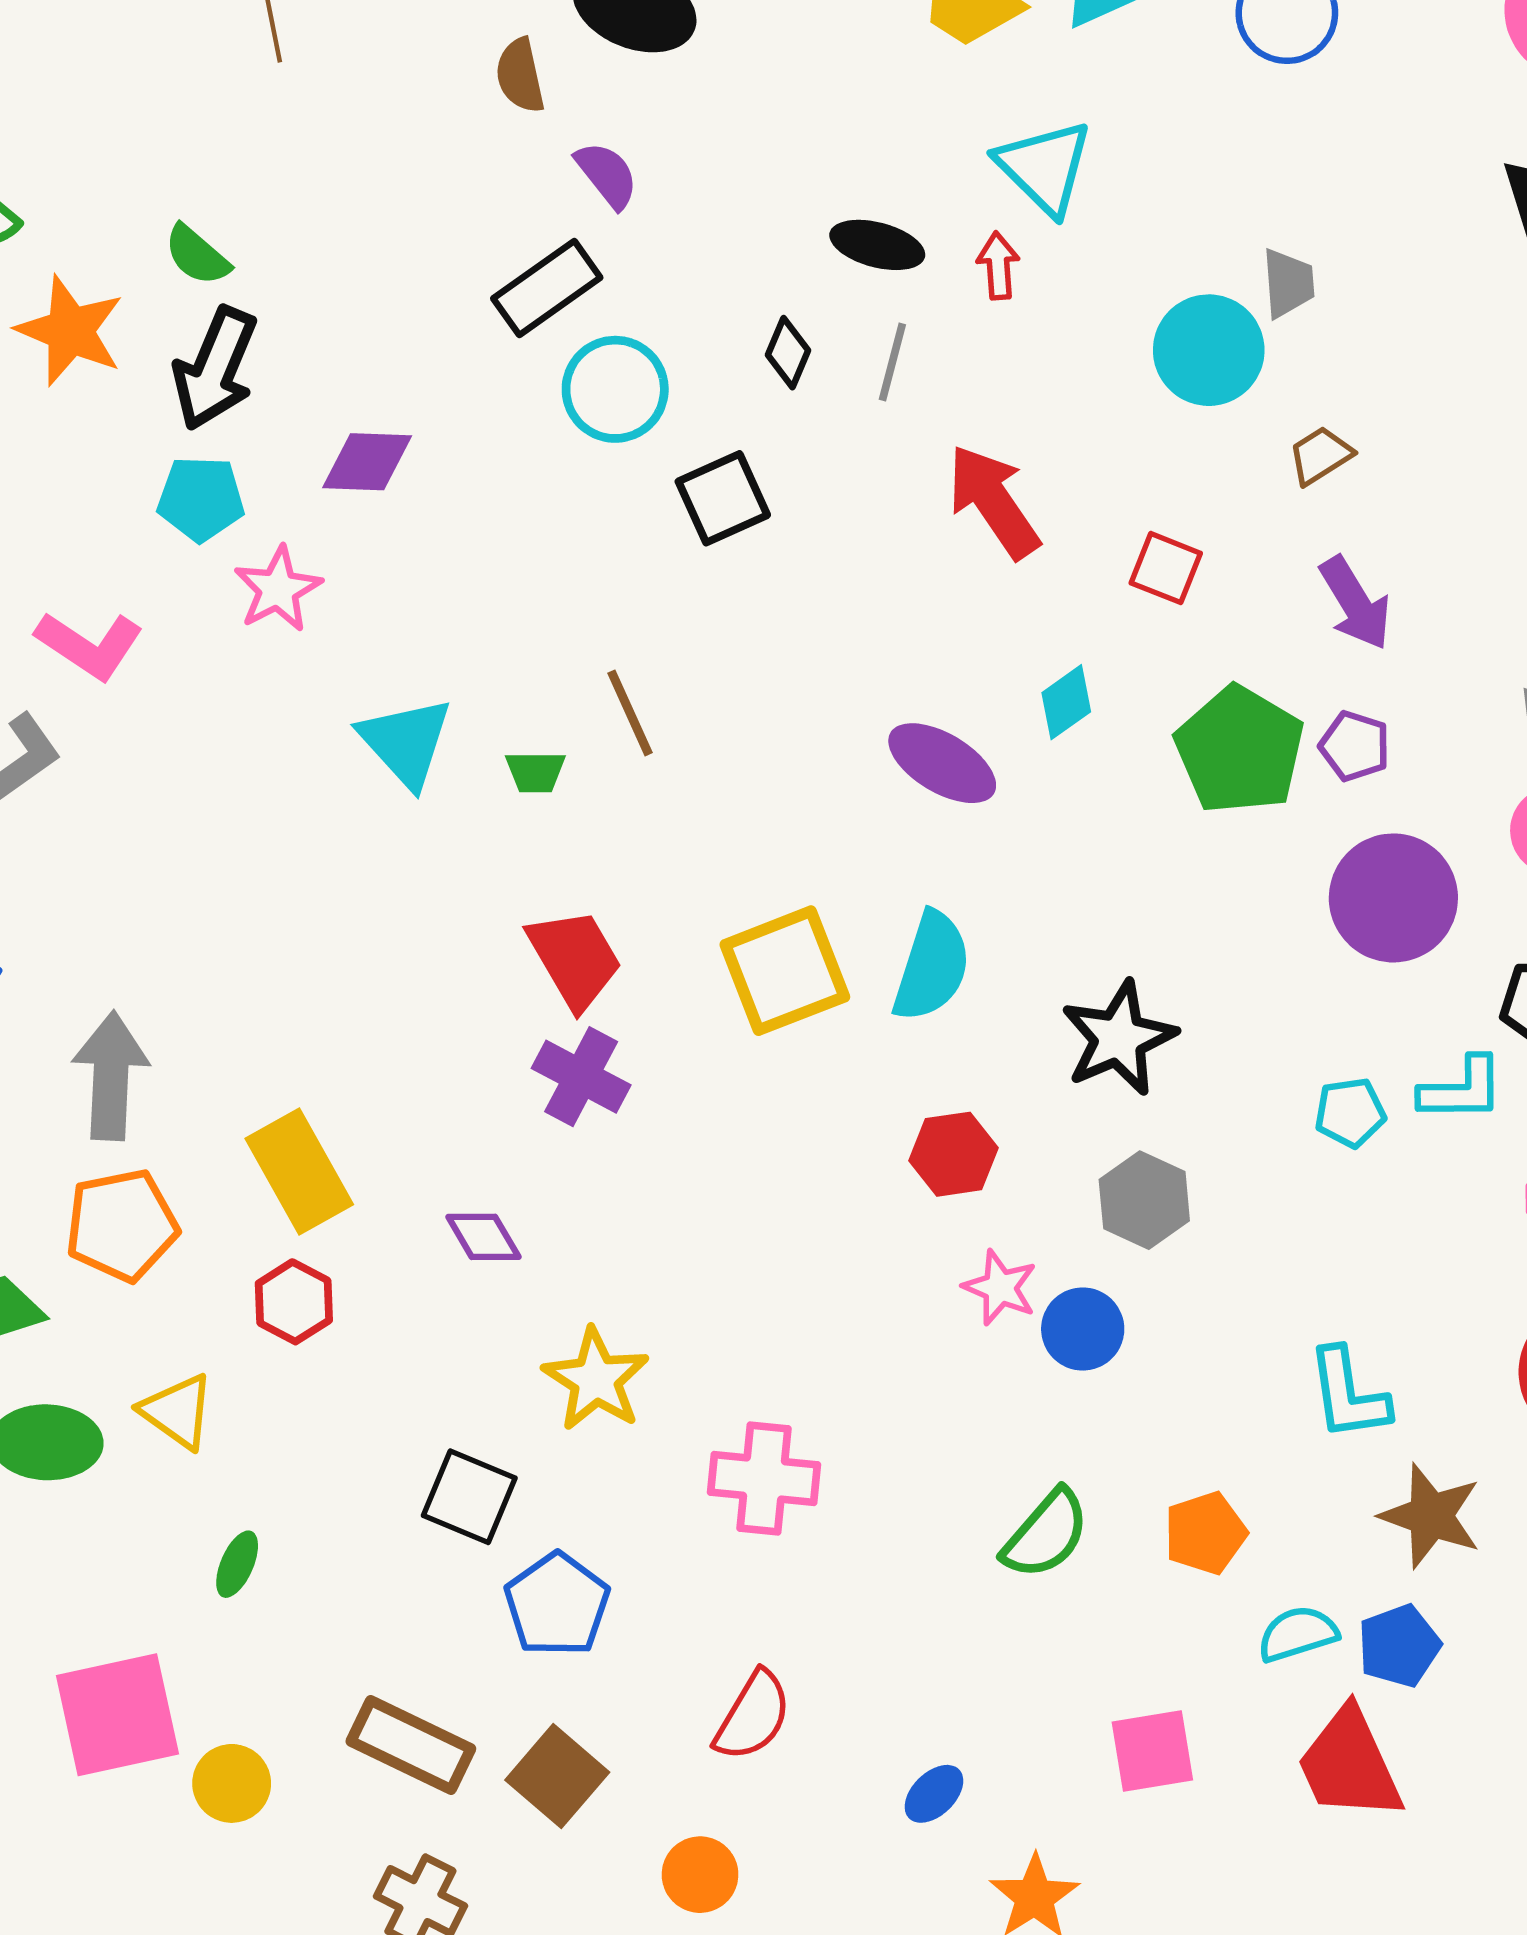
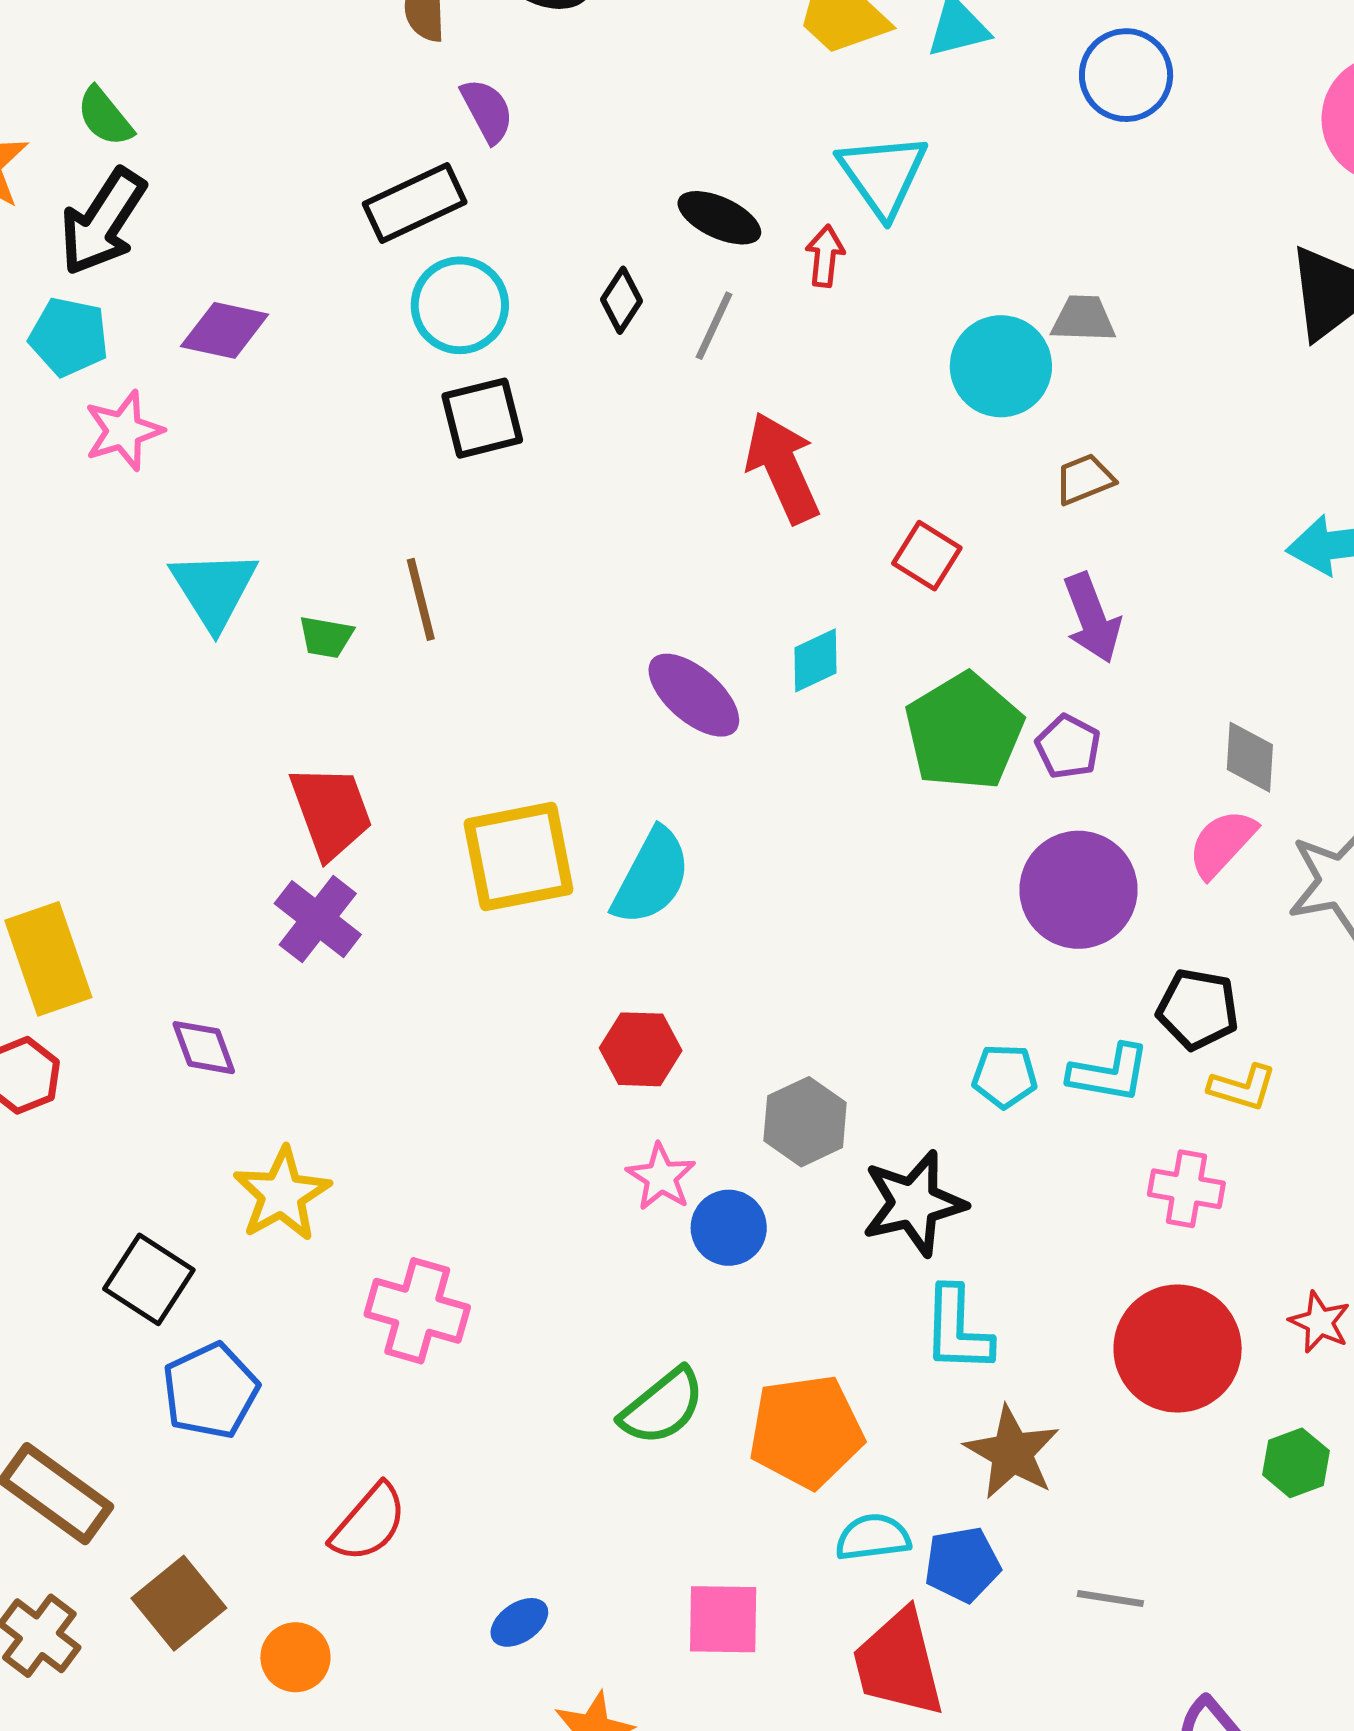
gray trapezoid: (1288, 283) -> (1083, 319), turned -94
black square: (723, 498) -> (482, 418), moved
black star: (1119, 1038) -> (914, 1203), moved
orange pentagon: (1205, 1533) -> (806, 1431), size x1.5
brown square: (557, 1776) -> (179, 1603), moved

